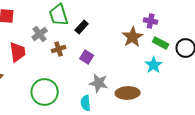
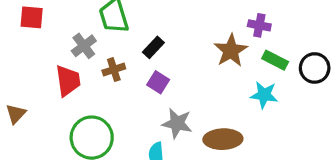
black rectangle: (82, 27) -> (153, 47), moved
red trapezoid: (18, 52) -> (68, 81), moved
cyan star: (154, 65) -> (264, 95), turned -30

